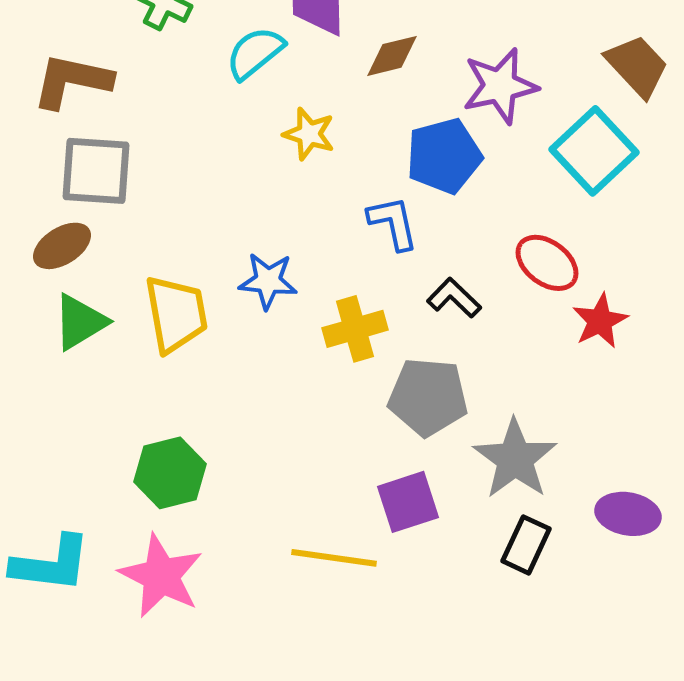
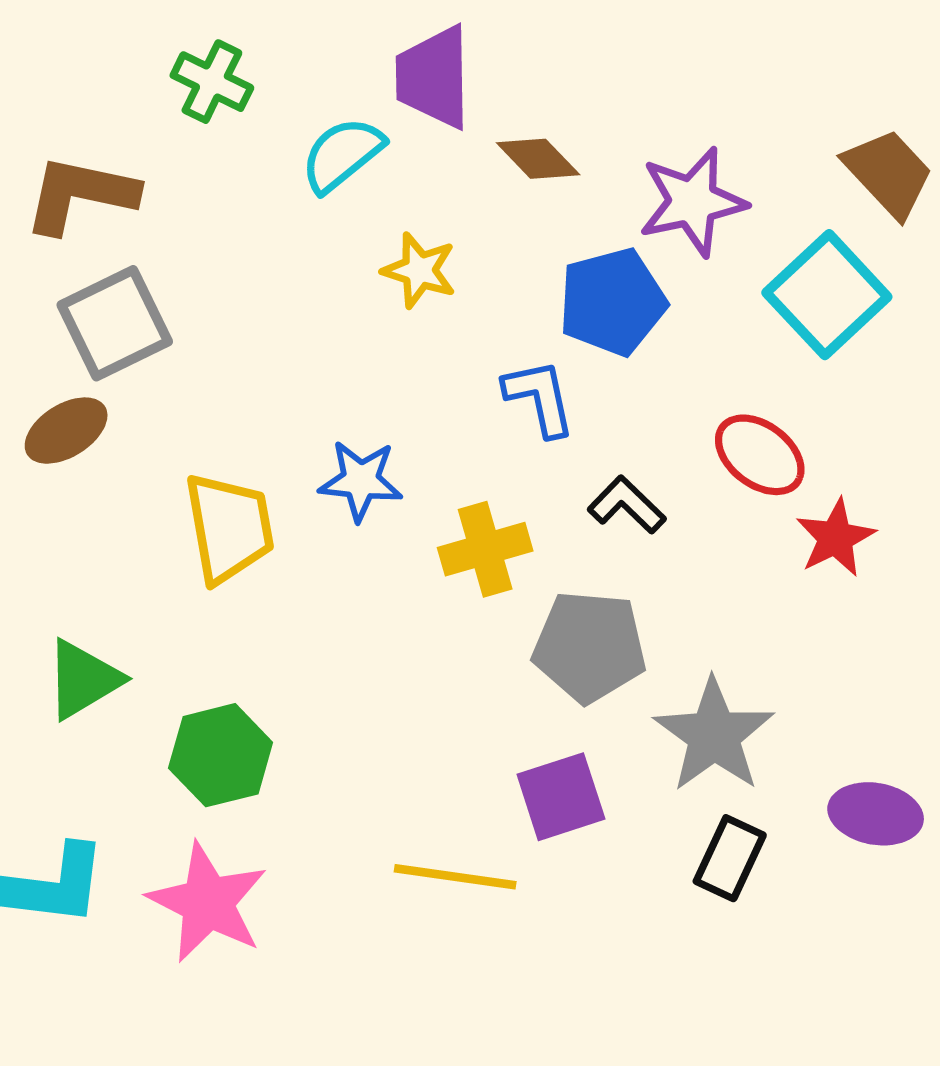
brown diamond: (392, 56) -> (538, 159), turned 60
gray square: (96, 171) -> (115, 323), turned -30
green triangle: (80, 322) -> (83, 679), moved

